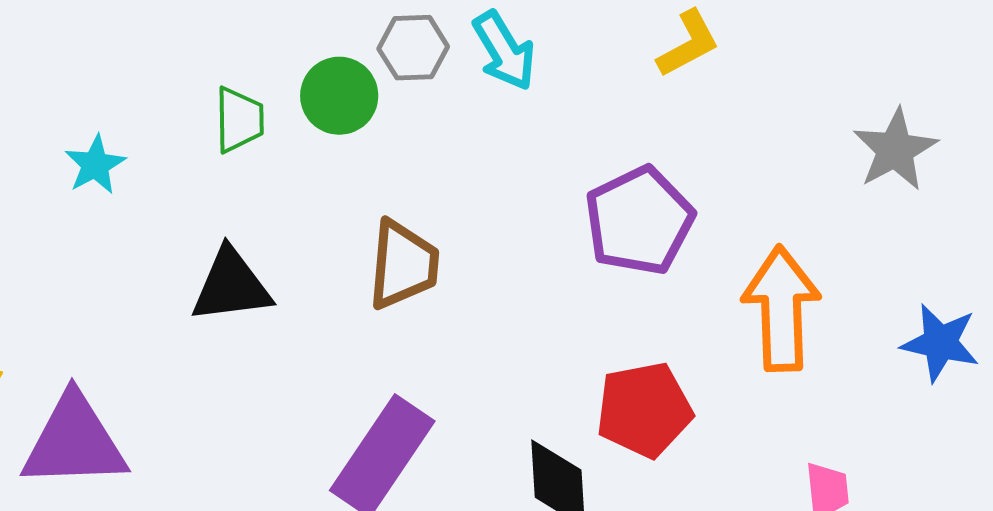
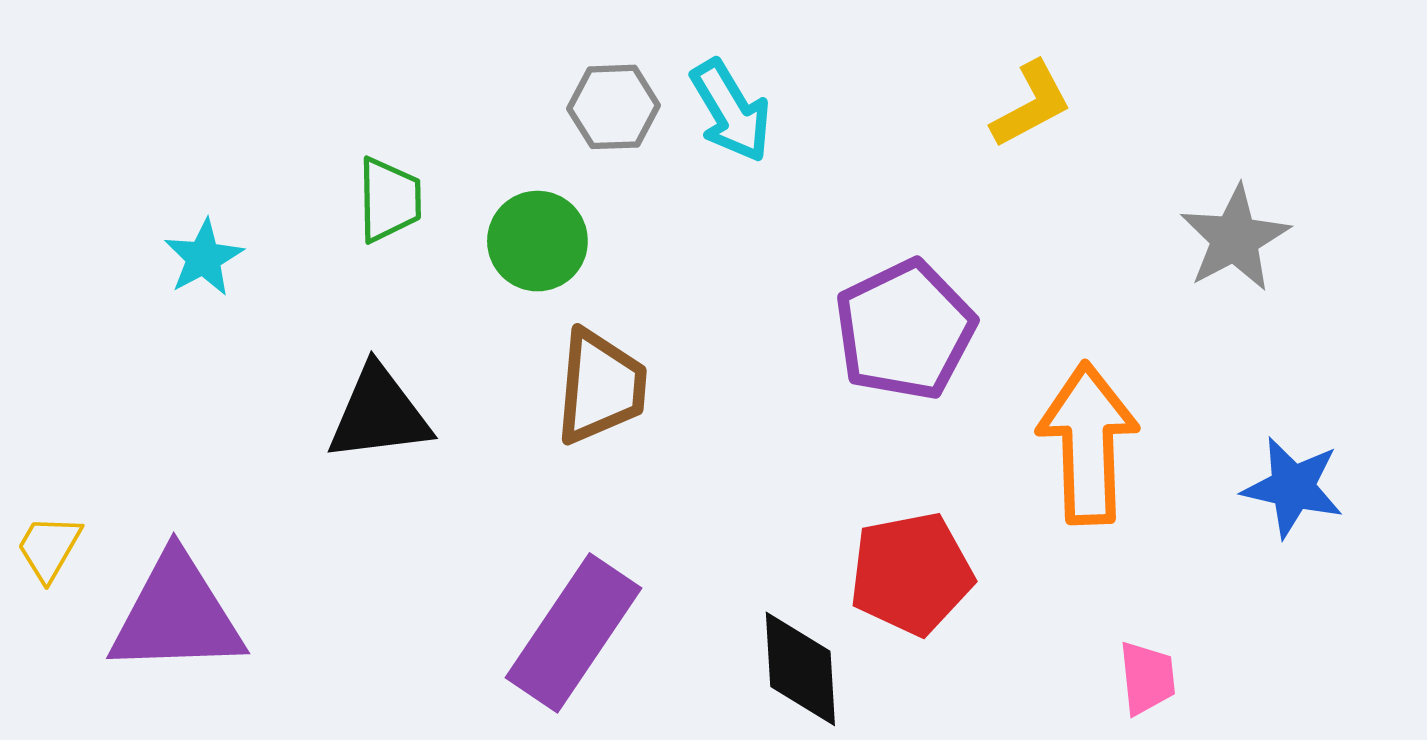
yellow L-shape: (688, 44) -> (1031, 104), moved
green circle: (339, 96) -> (537, 241), moved

